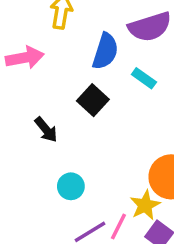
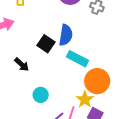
blue semicircle: (105, 51) -> (66, 35), moved
cyan rectangle: (144, 78) -> (77, 59), moved, size x1.5

